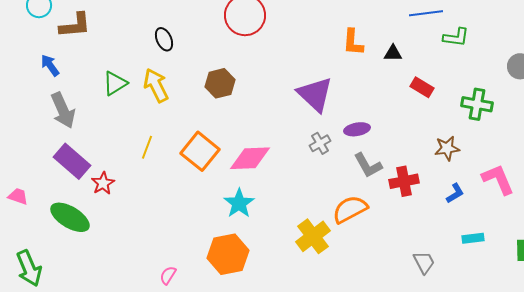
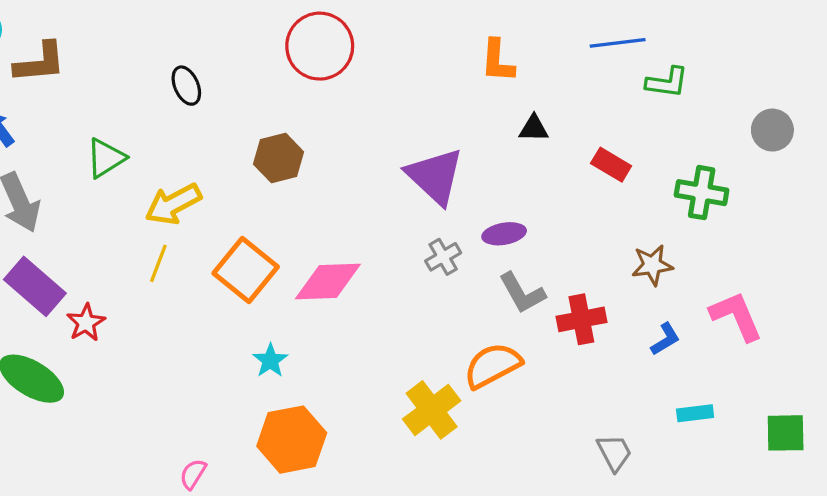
orange L-shape: (353, 42) -> (497, 61), moved
black triangle: (393, 53) -> (534, 128), moved
yellow arrow: (156, 85) -> (173, 204), moved, turned -92
cyan star: (239, 203) -> (270, 361), moved, size x0.7

